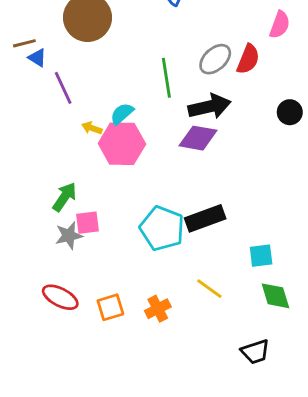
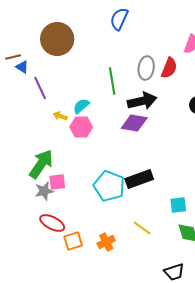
gray ellipse: (215, 59) -> (146, 68), turned -40
pink hexagon: (122, 144) -> (81, 127), size x0.7
green arrow: (65, 197) -> (41, 164), size x1.4
red ellipse: (60, 297) -> (52, 223), moved

